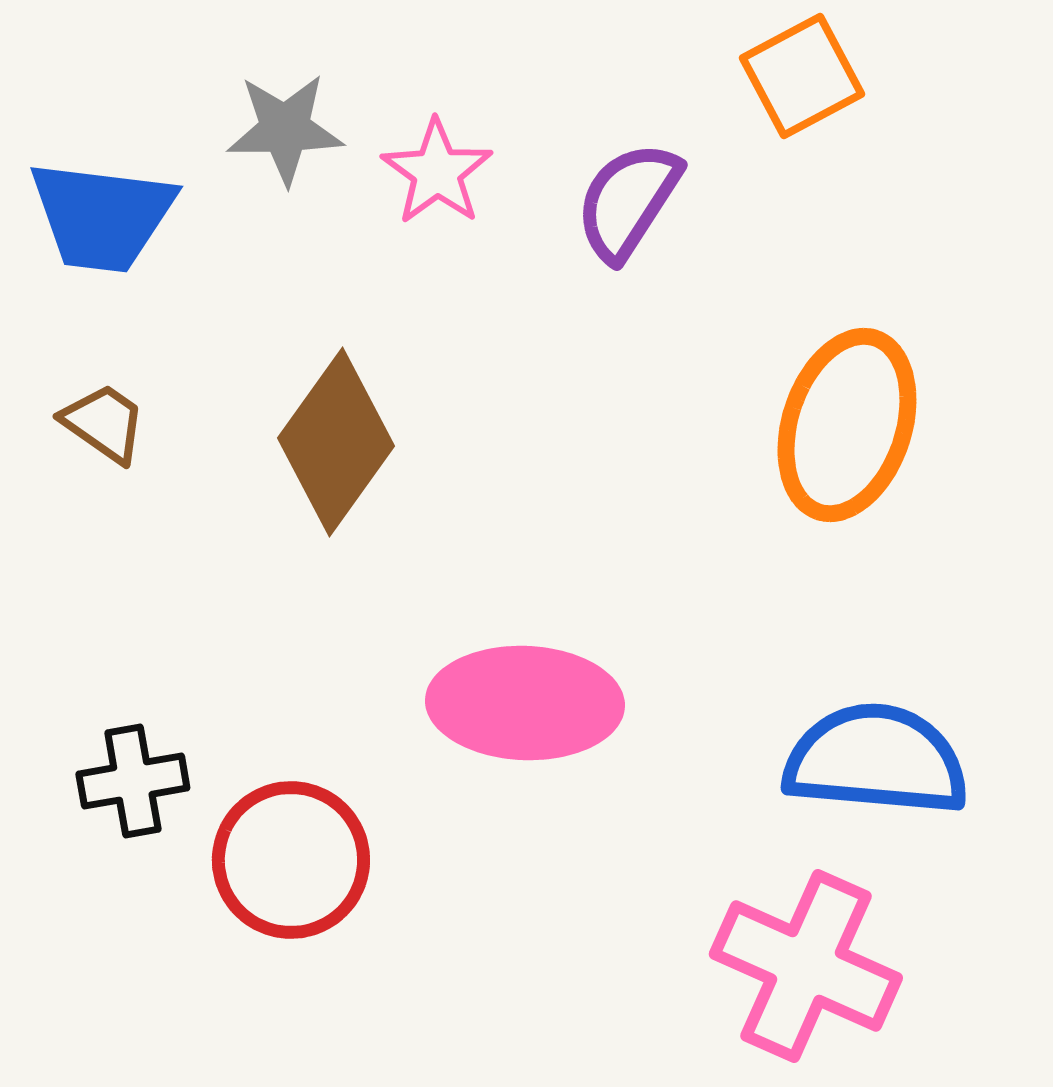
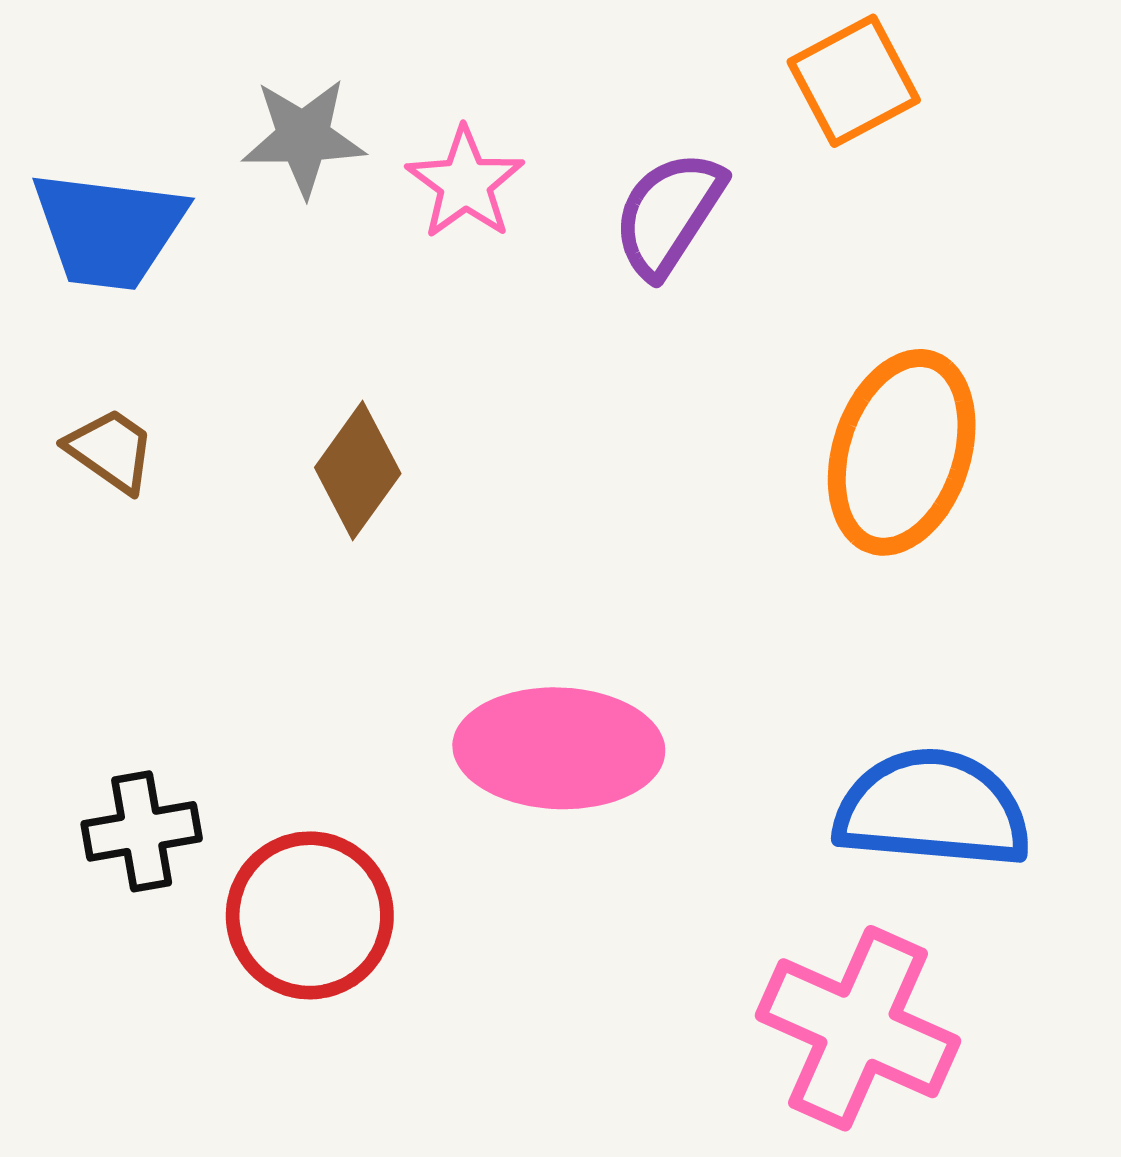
brown diamond: (336, 442) -> (358, 470), size x0.7

